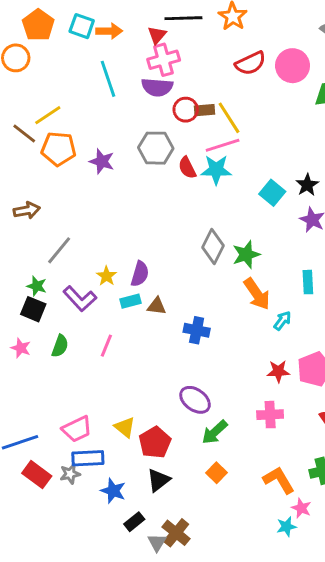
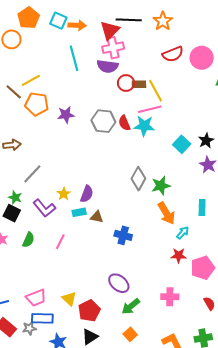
red triangle: (157, 35) -> (110, 30), size x1.5
gray hexagon: (156, 148) -> (103, 121), moved
purple star: (102, 161) -> (66, 115), turned -30
red star: (278, 371) -> (179, 255), moved

